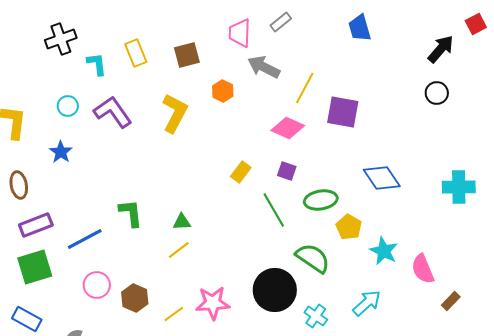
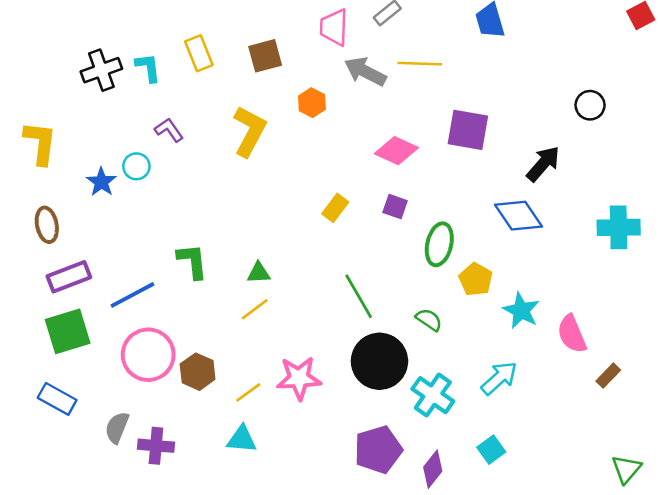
black cross: (61, 39) -> (101, 70), moved
black arrow: (441, 49) -> (543, 164), moved
yellow line: (305, 88) -> (420, 64), moved, turned 64
cyan circle: (68, 106) -> (136, 166), moved
purple L-shape: (113, 112) -> (169, 130), size x0.6
green ellipse: (321, 200) -> (439, 244), turned -68
green line: (274, 210) -> (359, 296), moved
green semicircle: (313, 258) -> (429, 320), size x0.6
pink circle: (97, 285) -> (148, 355), size x1.5
cyan cross: (316, 316) -> (433, 395), size x1.4

